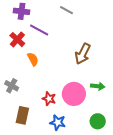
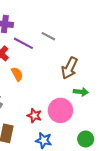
gray line: (67, 10) -> (48, 36), moved
green arrow: (98, 86) -> (81, 92), moved

